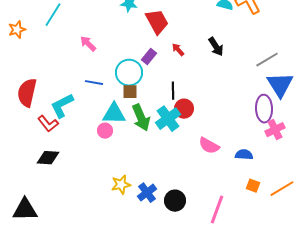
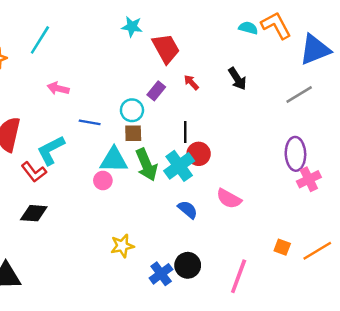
pink arrow: (88, 44) -> (58, 88), moved, turned -30
cyan circle: (129, 73) -> (132, 110), size x0.7
blue triangle: (280, 85) -> (315, 50), moved, turned 40
blue semicircle: (244, 155) -> (188, 210), moved, turned 36
blue cross: (147, 193) -> (161, 274), moved

